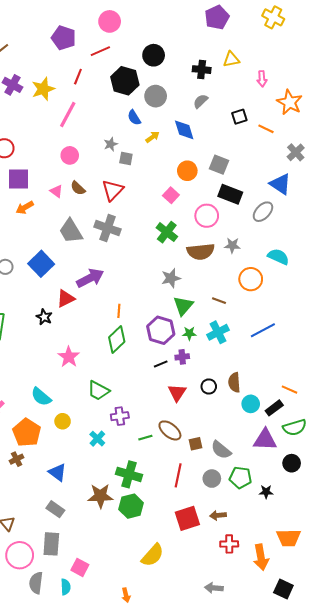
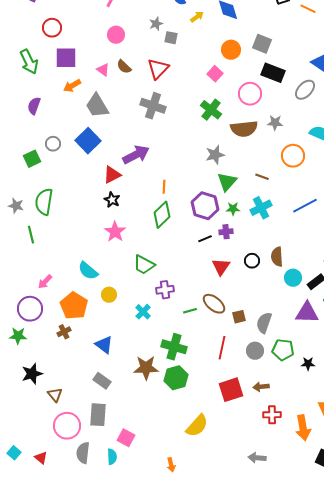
gray trapezoid: (71, 231) -> (97, 106), moved
black star: (44, 317) -> (112, 200), moved
gray semicircle: (221, 450) -> (264, 323), turned 70

